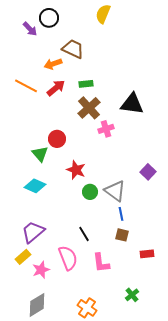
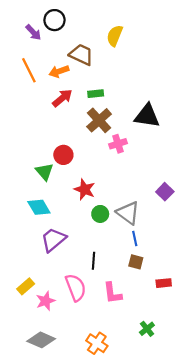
yellow semicircle: (103, 14) -> (115, 36), moved
orange line: (26, 86) -> (29, 70), moved, turned 35
cyan diamond: (35, 186) -> (39, 207), turned 35
purple trapezoid: (33, 232) -> (53, 240), moved
black line: (84, 234) -> (94, 261), turned 35
gray diamond: (37, 305) -> (41, 340), turned 55

